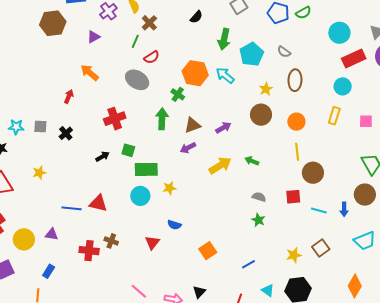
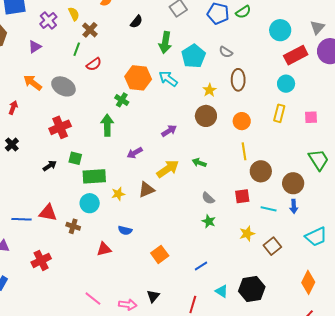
gray ellipse: (137, 80) -> (63, 86), moved
brown triangle: (192, 125) -> (146, 190), moved
brown circle: (365, 195) -> (293, 183), moved
gray semicircle: (259, 197) -> (208, 198), turned -152
brown cross: (111, 241) -> (73, 226), moved
red triangle: (152, 242) -> (104, 249), turned 42
red cross: (89, 251) -> (41, 260), turned -30
yellow star: (294, 255) -> (247, 234), moved

